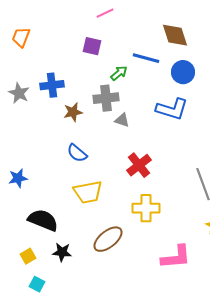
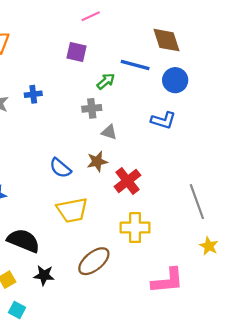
blue cross: (52, 85) -> (33, 94), size x0.7
gray cross: (106, 98) -> (92, 108), size x0.7
blue L-shape: (172, 109) -> (163, 120), size x0.7
brown star: (73, 112) -> (97, 161), moved

